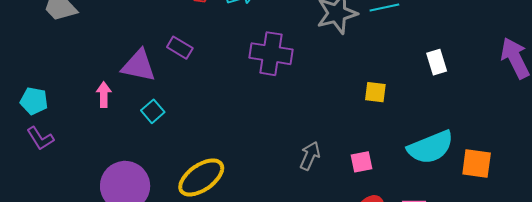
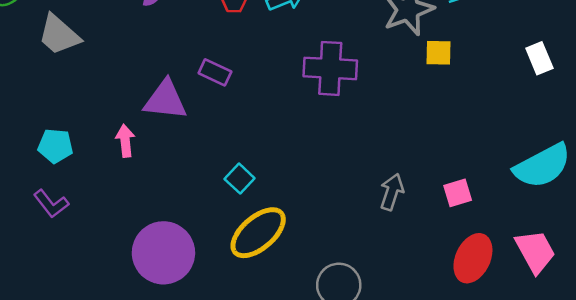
yellow square: (375, 92) -> (439, 53), moved
cyan pentagon: (34, 101) -> (55, 146), moved
cyan square: (153, 111) -> (240, 179), moved

